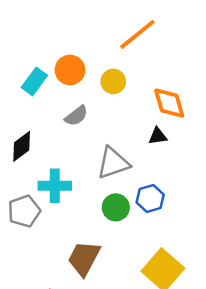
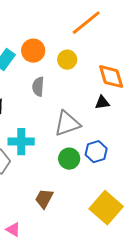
gray semicircle: (76, 116) -> (38, 87), turned 132
brown trapezoid: (84, 258) -> (44, 199), size x0.7

